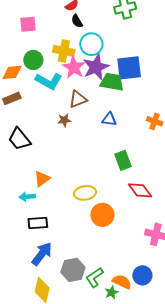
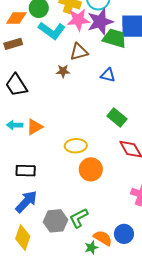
pink star: (74, 67) -> (78, 20), turned 30
green rectangle: (123, 160) -> (117, 117), turned -36
cyan arrow: (27, 197) -> (15, 125), moved
green L-shape: (94, 277) -> (79, 218), moved

